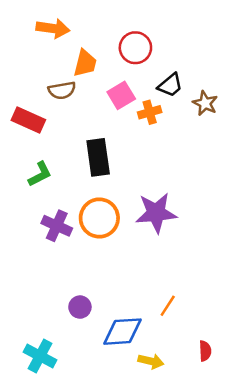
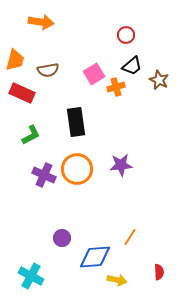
red circle: (135, 48) -> (126, 35), moved, size x0.7
orange trapezoid: (85, 63) -> (15, 60), moved
purple star: (156, 213) -> (121, 165), size x0.7

